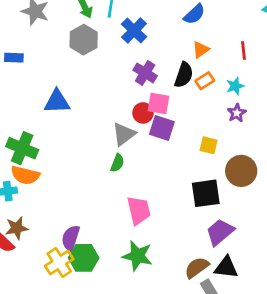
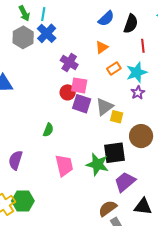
blue cross: (134, 30) -> (47, 33), moved
orange triangle: (201, 50) -> (102, 47), moved
black semicircle: (184, 75) -> (131, 24), moved
cyan star: (235, 86) -> (137, 72), size x1.5
gray triangle: (124, 134) -> (104, 107), moved
purple semicircle: (71, 238) -> (15, 160), moved
green star: (137, 256) -> (97, 164), moved
black triangle: (226, 267) -> (143, 206), moved

